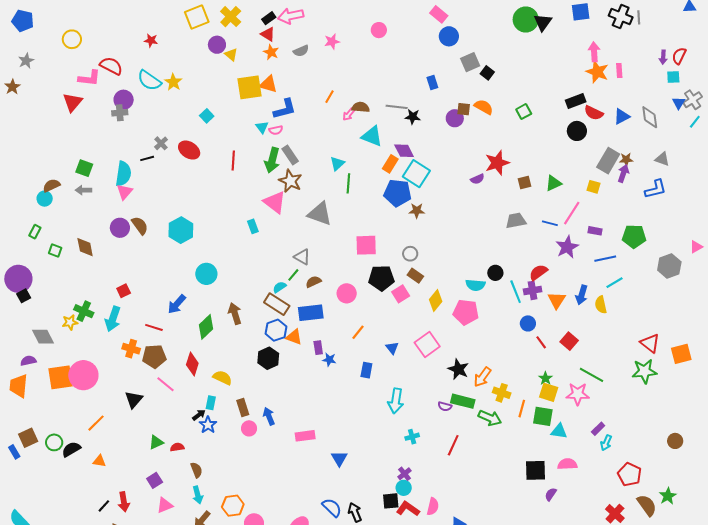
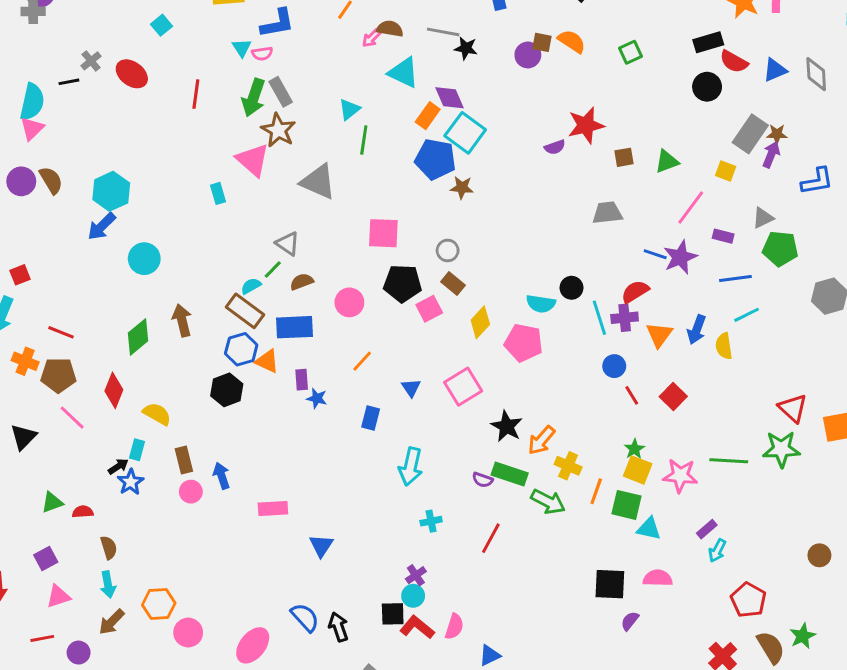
gray triangle: (662, 159) -> (763, 218), moved, turned -49
blue line: (550, 223) -> (655, 254), moved
blue arrow: (177, 304) -> (102, 226), moved
green line: (591, 375) -> (729, 461), moved, turned -30

